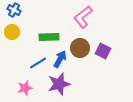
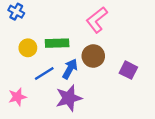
yellow circle: (12, 32) -> (28, 48), moved
purple square: (103, 51) -> (128, 70), moved
pink star: (25, 88) -> (17, 97), moved

